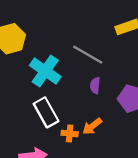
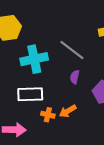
cyan cross: (45, 71) -> (34, 59), turned 36
white rectangle: (46, 112) -> (30, 94), turned -70

